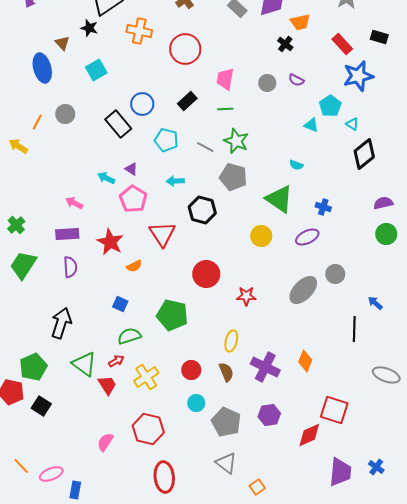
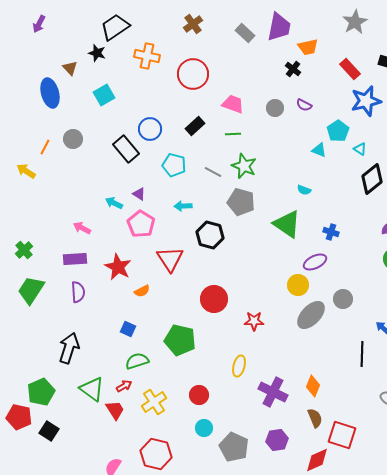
pink trapezoid: (225, 79) -> (233, 104), turned 100
yellow circle: (261, 236) -> (298, 285), moved
brown semicircle: (226, 372) -> (315, 418), moved

